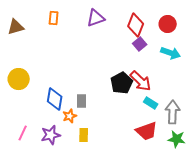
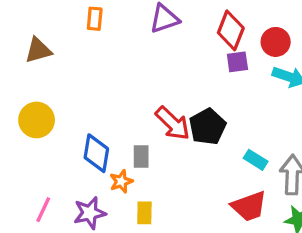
red circle: (168, 24) -> (276, 42), moved
brown triangle: (16, 27) -> (38, 50), moved
purple square: (140, 44) -> (237, 62), turned 32
red arrow: (141, 81) -> (173, 123), moved

